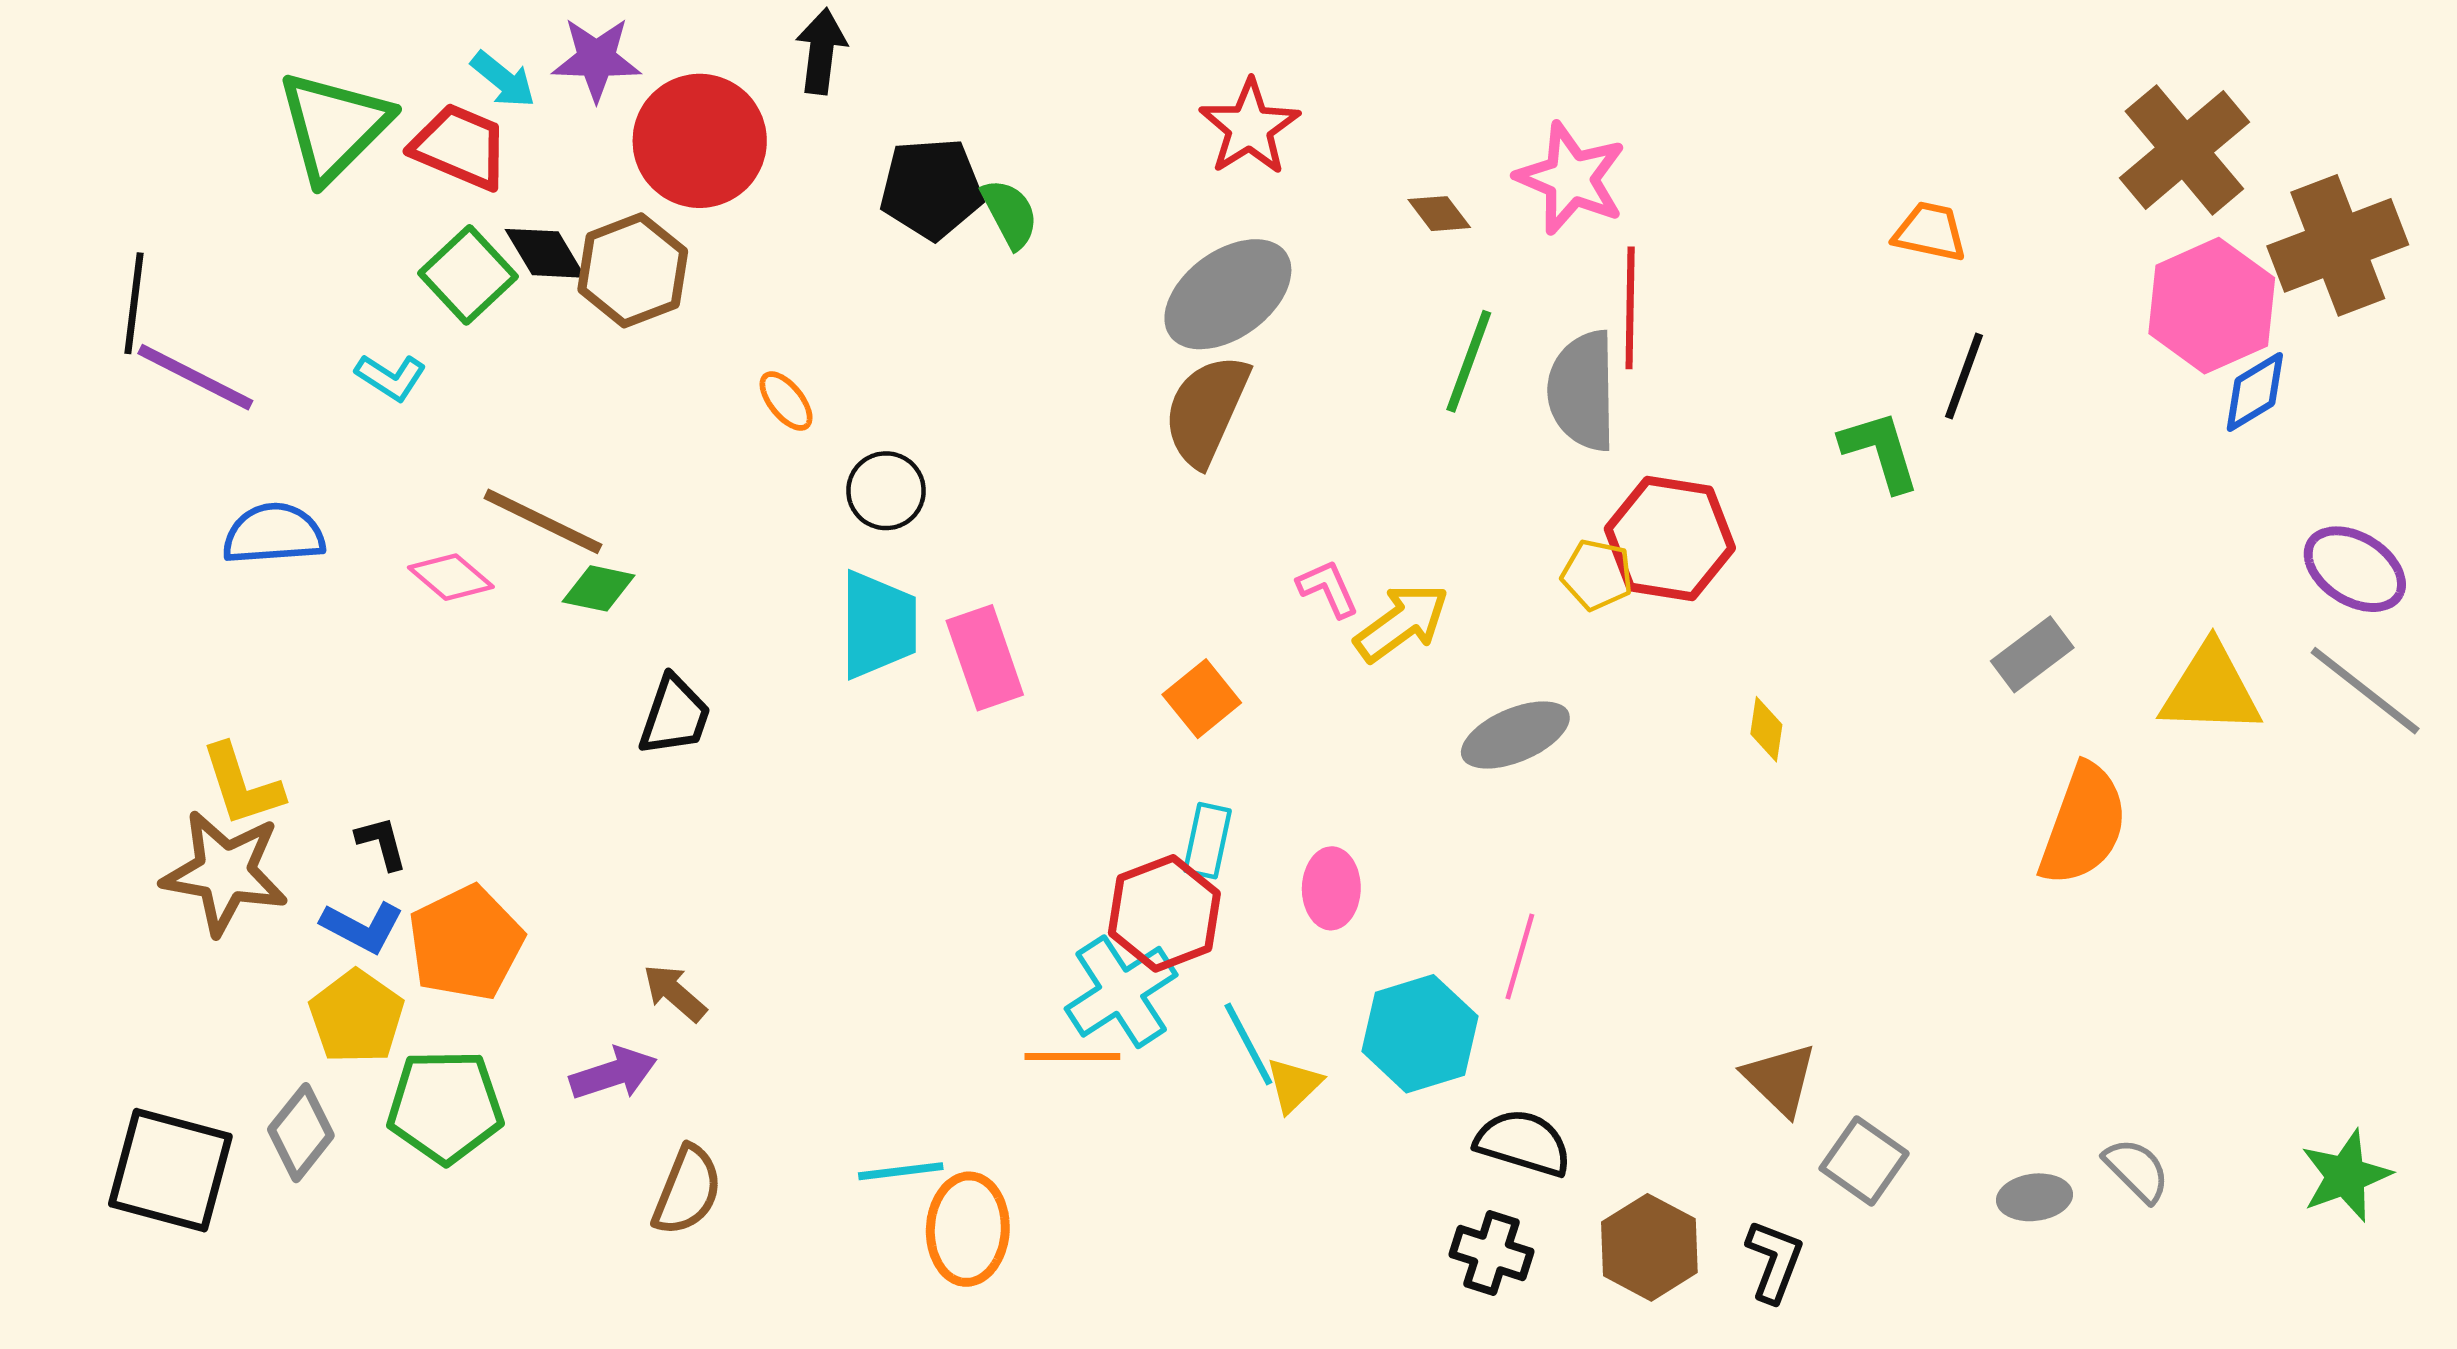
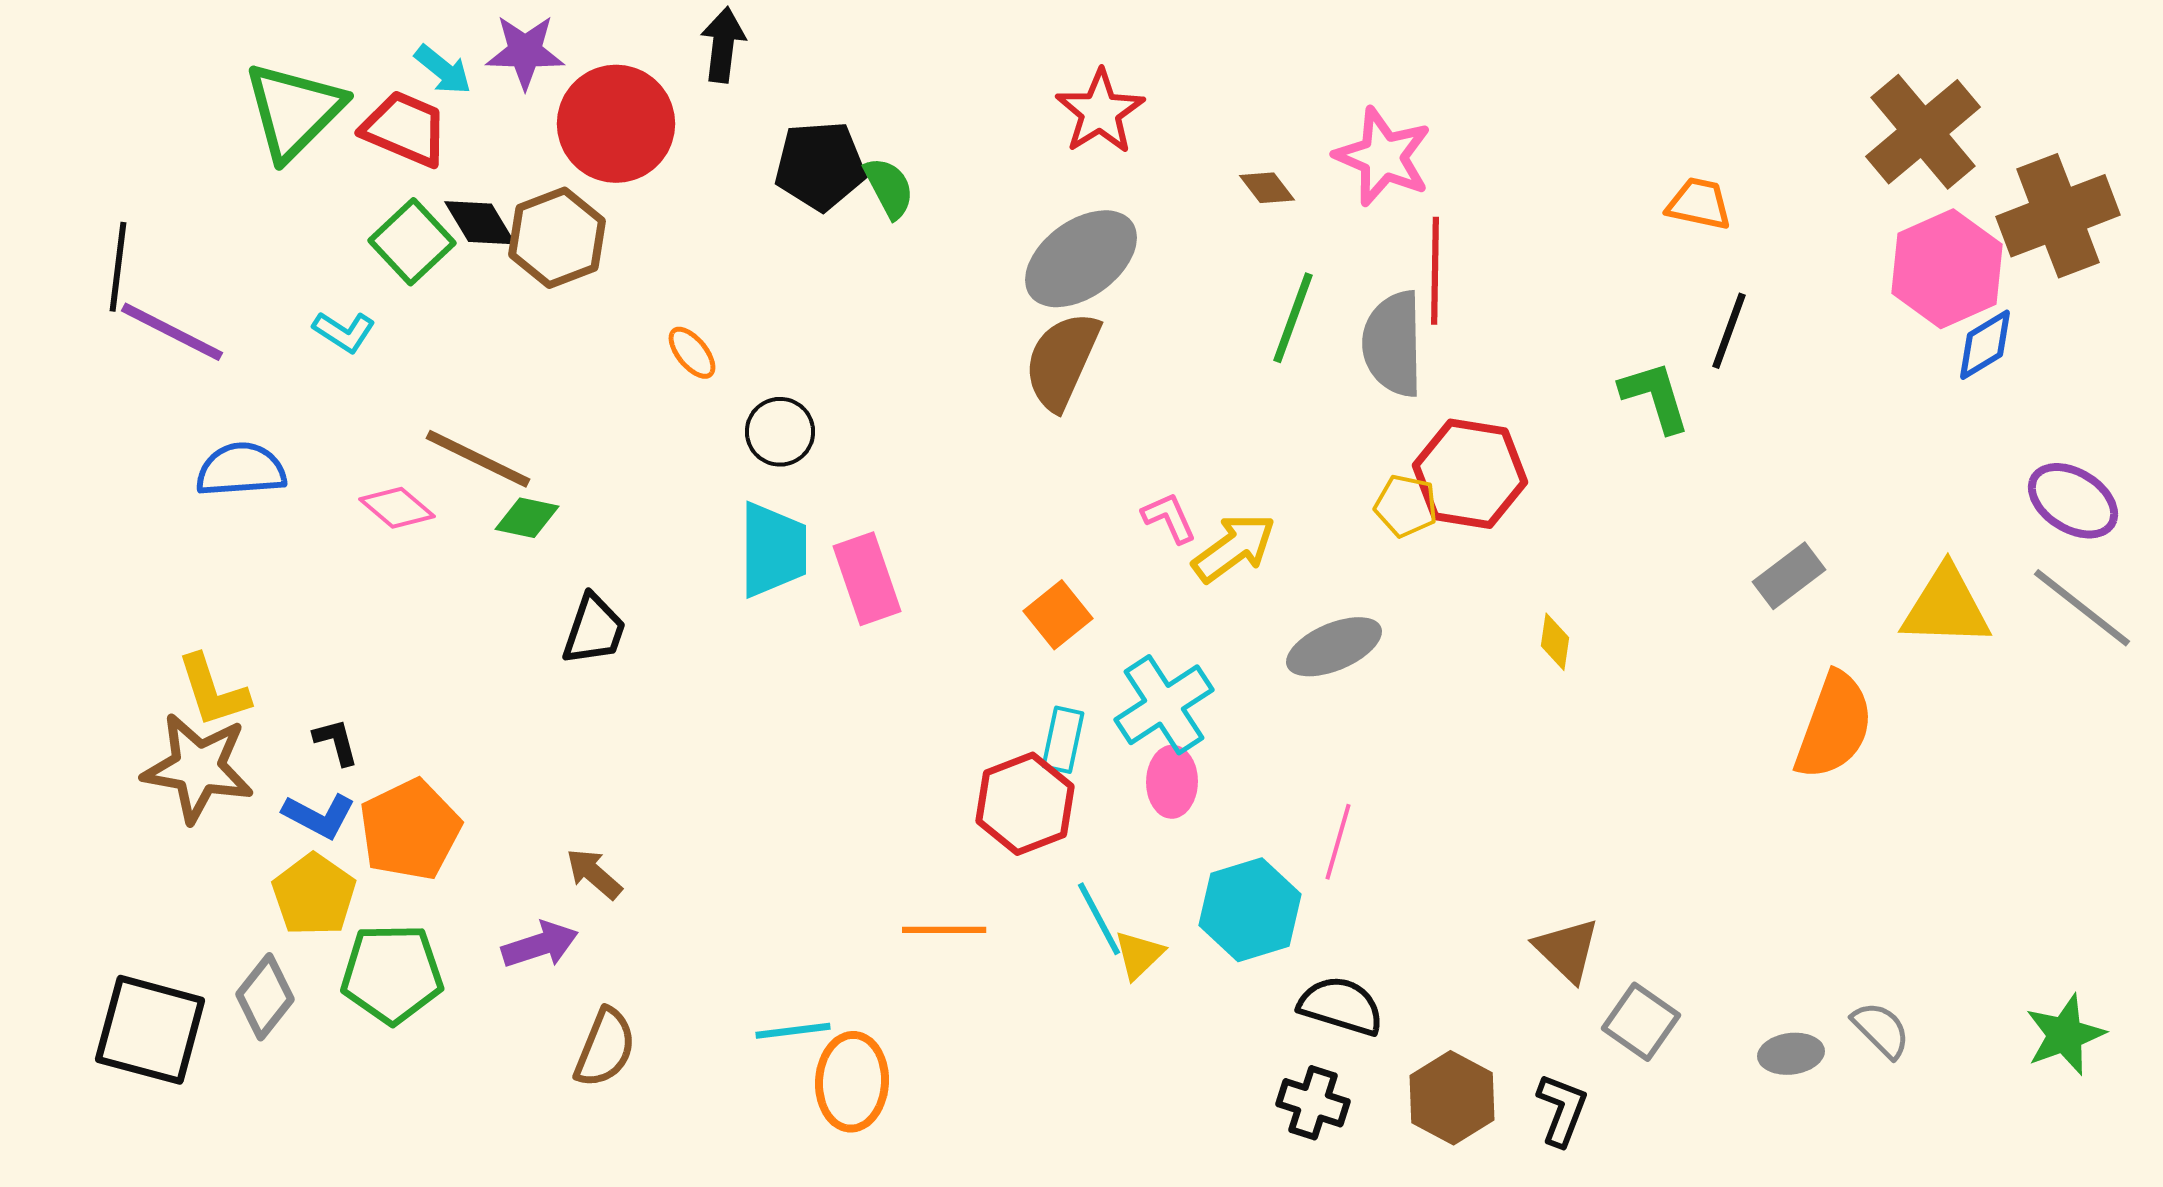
cyan cross: (1121, 992) -> (1164, 705), moved

